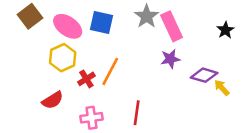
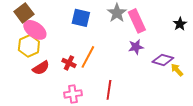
pink ellipse: (68, 26) -> (35, 30), moved
yellow hexagon: (63, 58) -> (29, 46), moved
red cross: (86, 79) -> (69, 63), turned -32
red semicircle: (53, 100) -> (41, 68), moved

